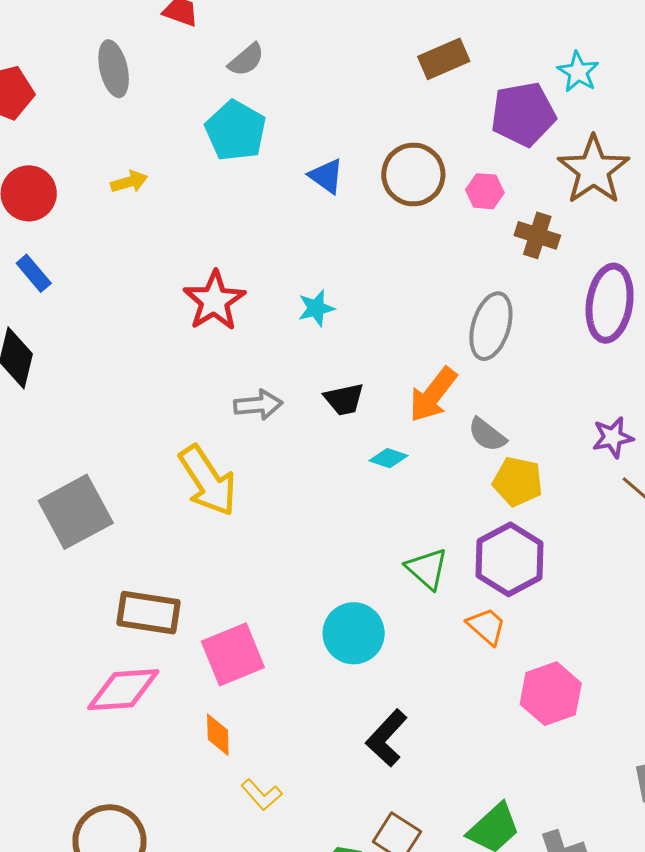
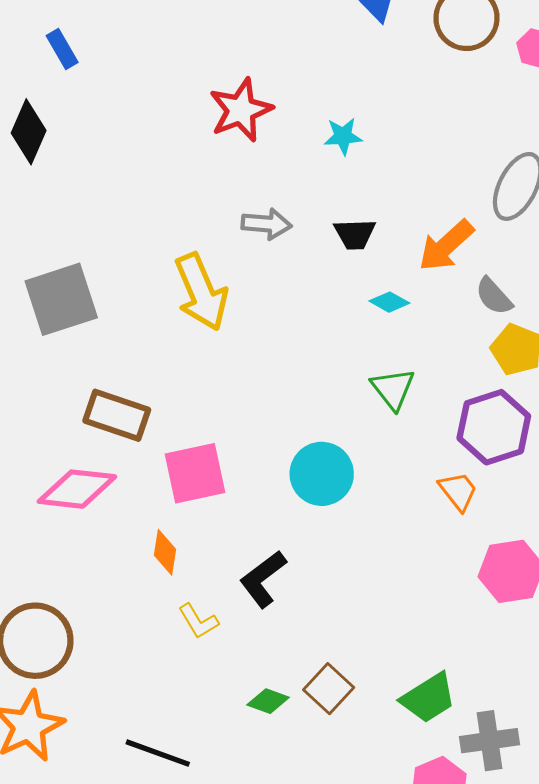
green triangle: (427, 569) -> (393, 389), moved
black L-shape: (387, 738) -> (263, 579), moved

